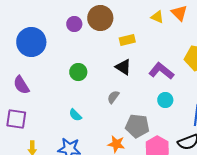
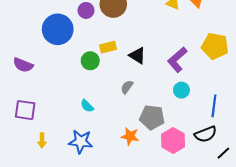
yellow rectangle: (127, 40) -> (108, 47), moved
blue circle: (31, 42) -> (58, 29), moved
purple L-shape: (161, 71) -> (177, 60), turned -80
purple semicircle: (21, 85) -> (23, 65), moved, turned -36

